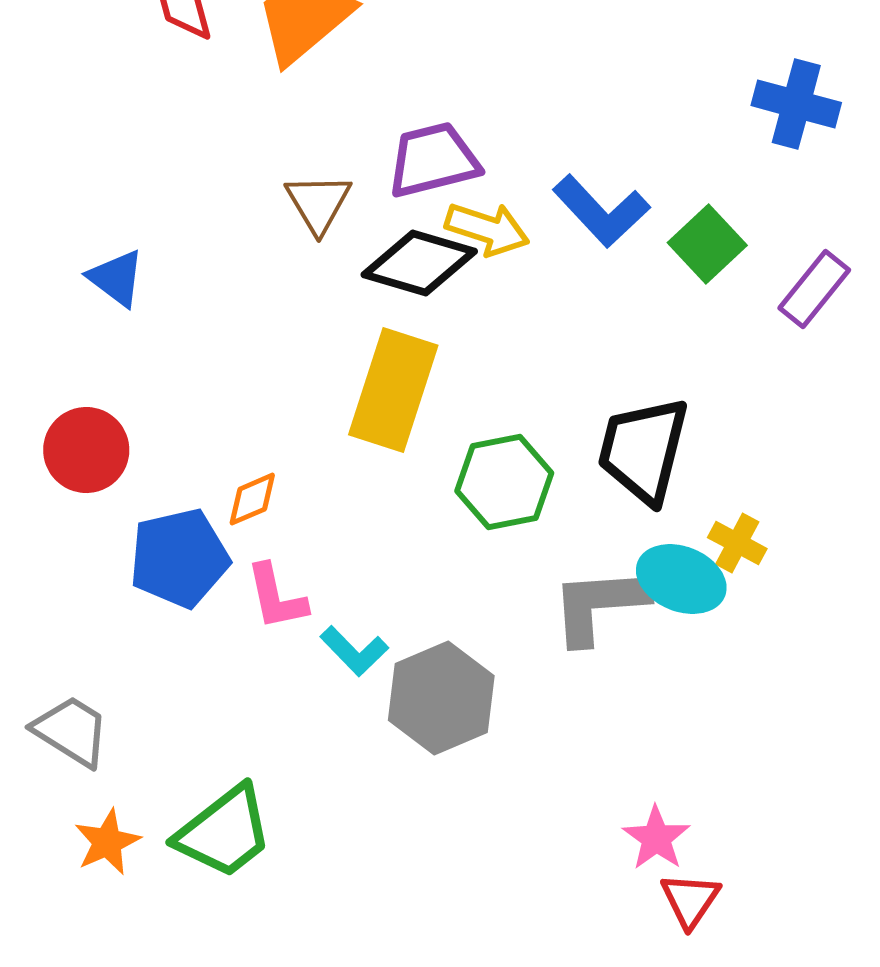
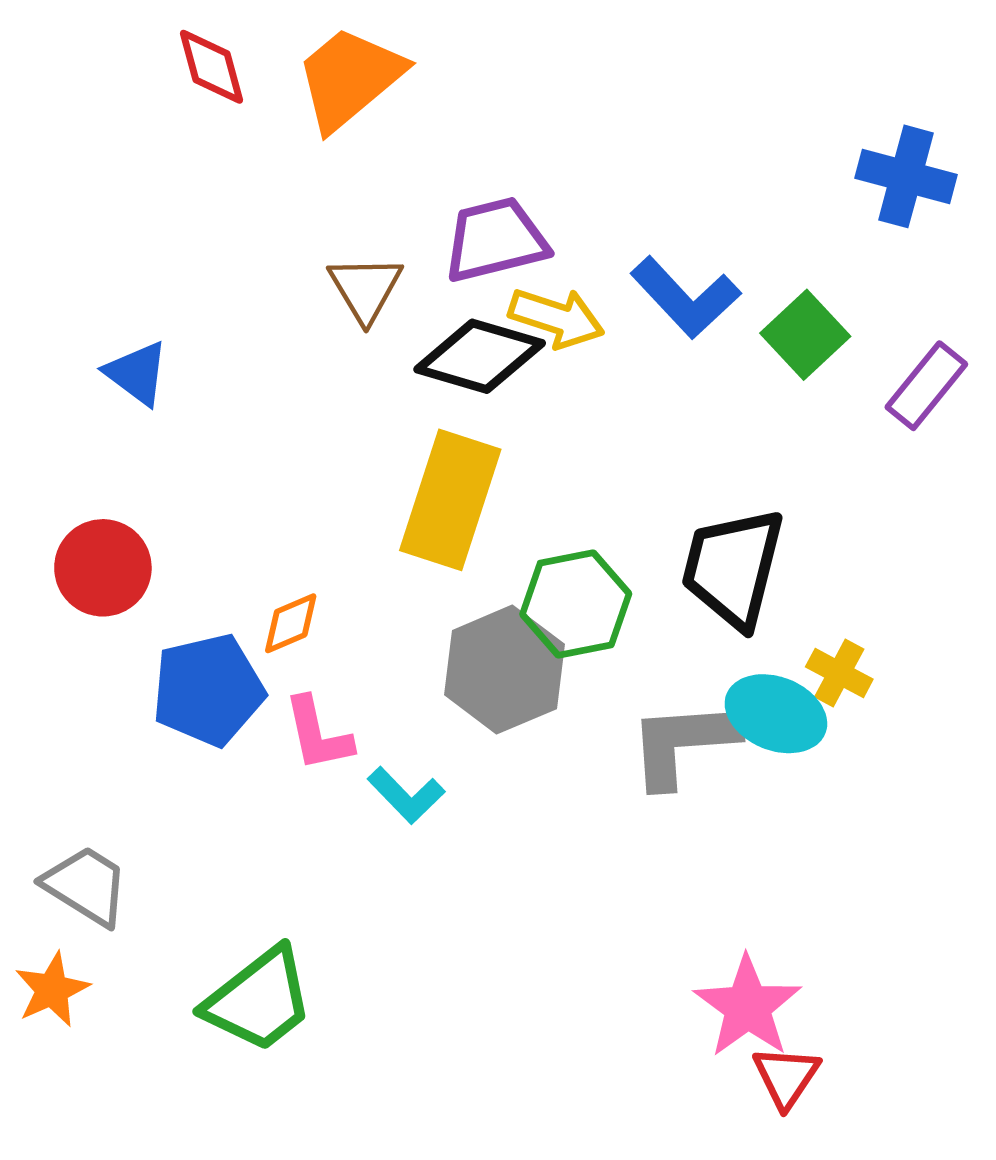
gray hexagon: (441, 698) -> (504, 670), moved
pink star: (656, 838) -> (748, 1007), size x1.4
orange star: (107, 842) -> (52, 990), moved

